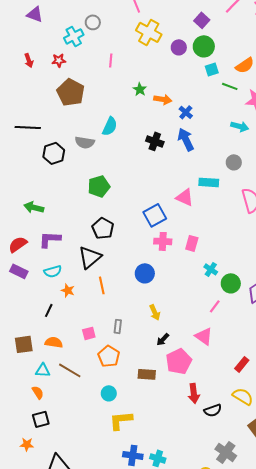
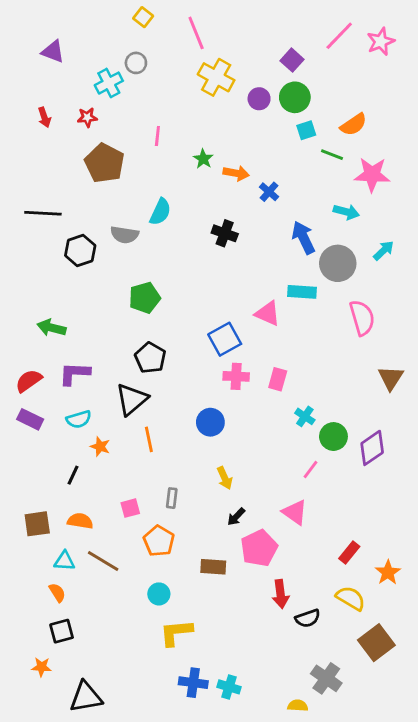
pink line: (111, 60) -> (157, 136), moved
blue arrow: (186, 139) -> (303, 238), moved
gray circle: (234, 162) -> (338, 263), size x1.6

